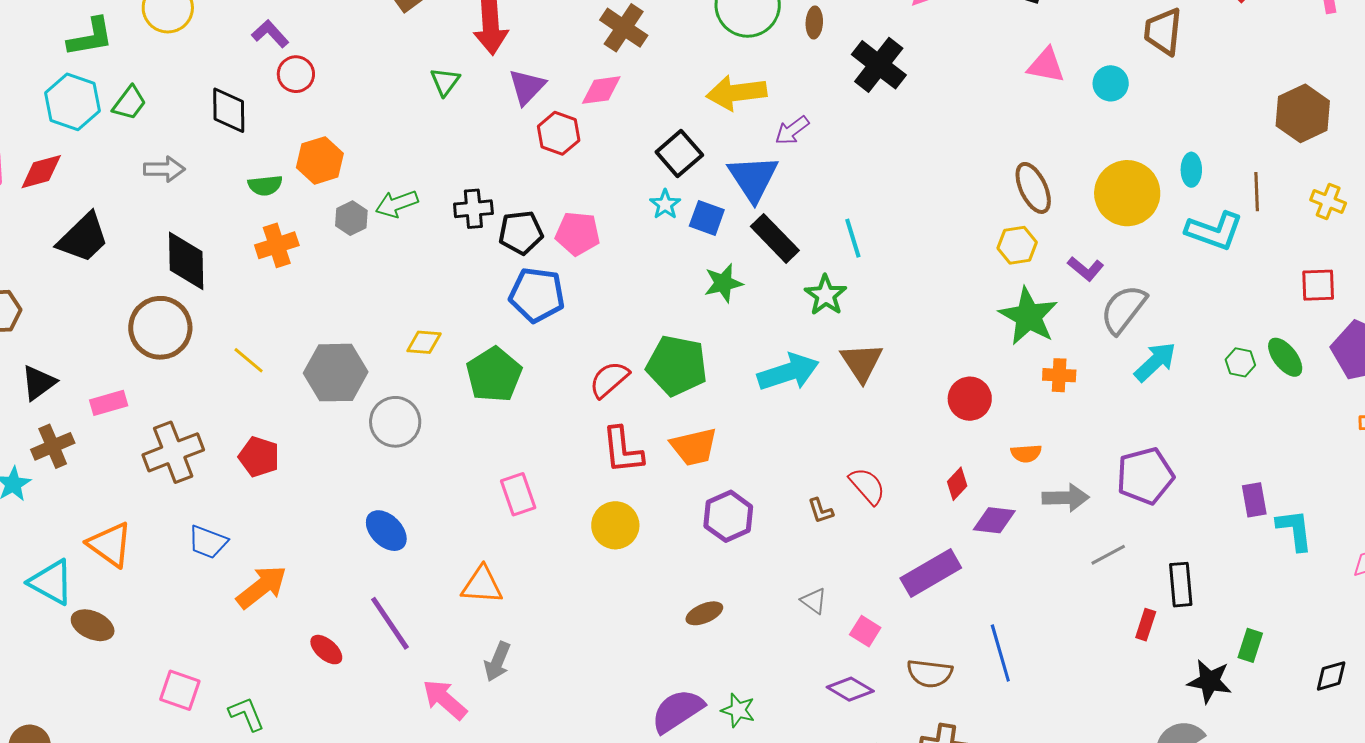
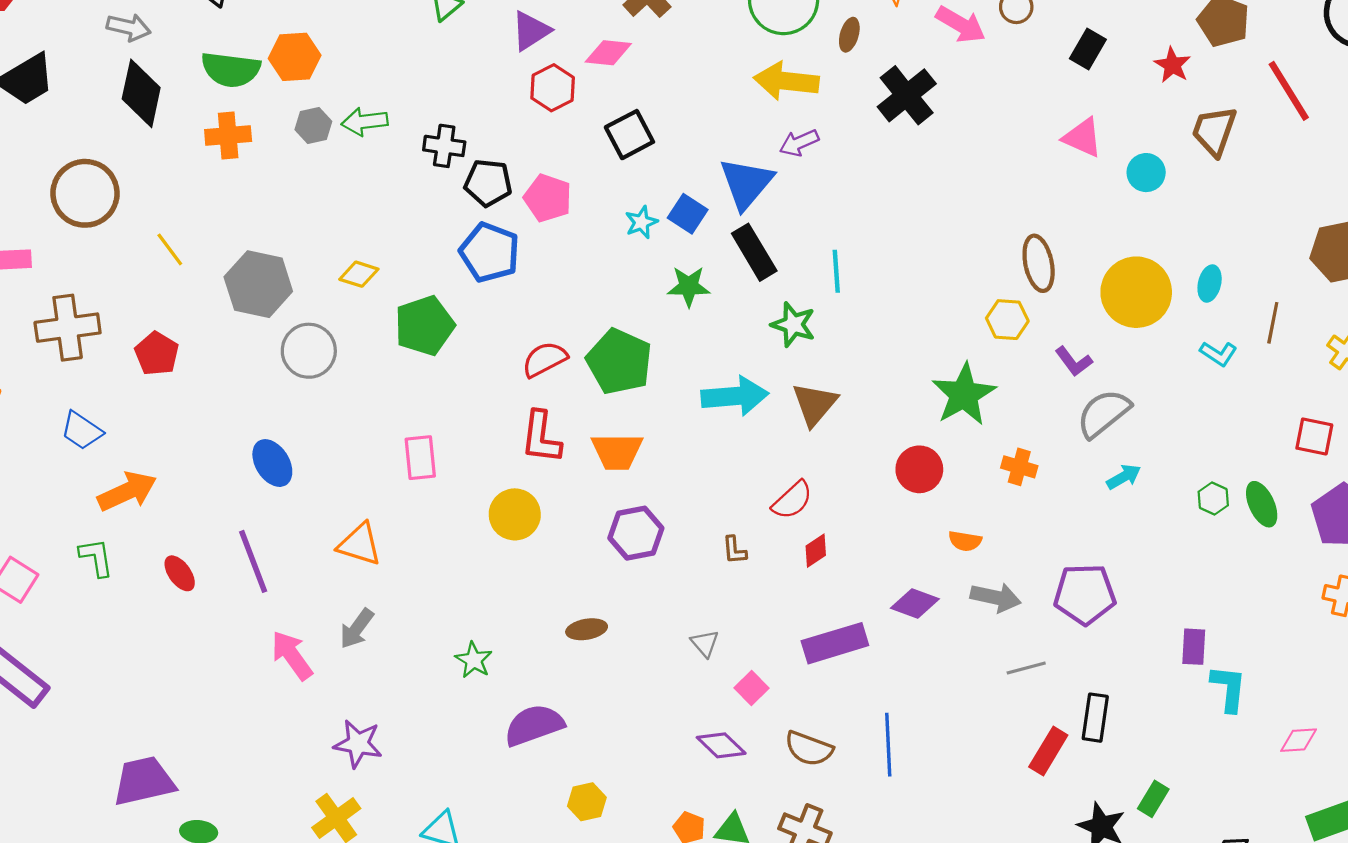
yellow arrow: (736, 93) -> (786, 81), moved
black square: (679, 153) -> (629, 135), moved
green semicircle: (265, 185) -> (231, 70), size x1.6
cyan star: (665, 204) -> (641, 222), moved
cyan L-shape: (1214, 231) -> (1218, 354), size x0.6
black diamond: (186, 261) -> (141, 93), moved
green star: (826, 295) -> (793, 325), turned -30
green star: (1028, 316) -> (964, 395), moved
cyan arrow: (1155, 362) -> (1124, 477), size x0.7
red diamond: (957, 484) -> (816, 551), moved
red semicircle: (867, 486) -> (792, 500), moved, turned 75
red rectangle: (1146, 625) -> (1048, 751), size x1.4
green star: (738, 710) -> (474, 660), moved
green L-shape: (247, 714) -> (96, 557), moved

